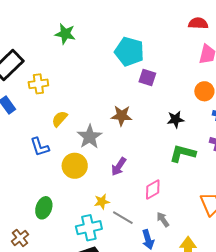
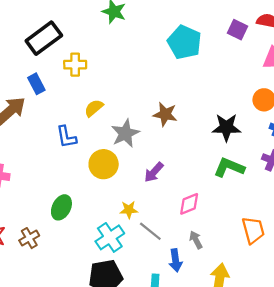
purple square: (147, 77) -> (237, 30), moved
black star: (176, 119) -> (226, 127), size x1.4
cyan cross: (89, 228) -> (110, 237), turned -30

